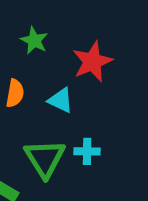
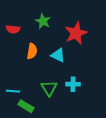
green triangle: (45, 158) -> (49, 88), size x0.7

